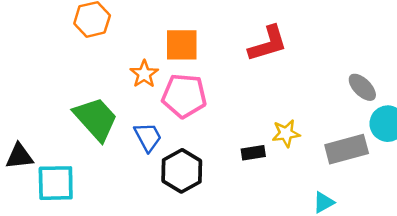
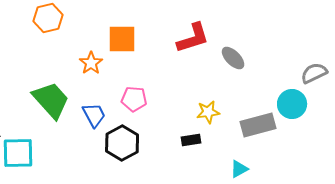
gray ellipse: (362, 87) -> (233, 58), moved
pink pentagon: (184, 96) -> (134, 99), moved, size x0.7
black rectangle: (253, 153) -> (191, 140), moved

